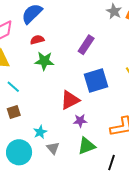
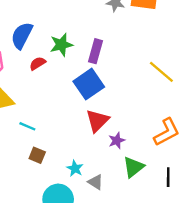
green star: (44, 61) -> (61, 45), moved
blue square: (96, 81) -> (89, 84), moved
brown square: (14, 112) -> (37, 155), turned -32

